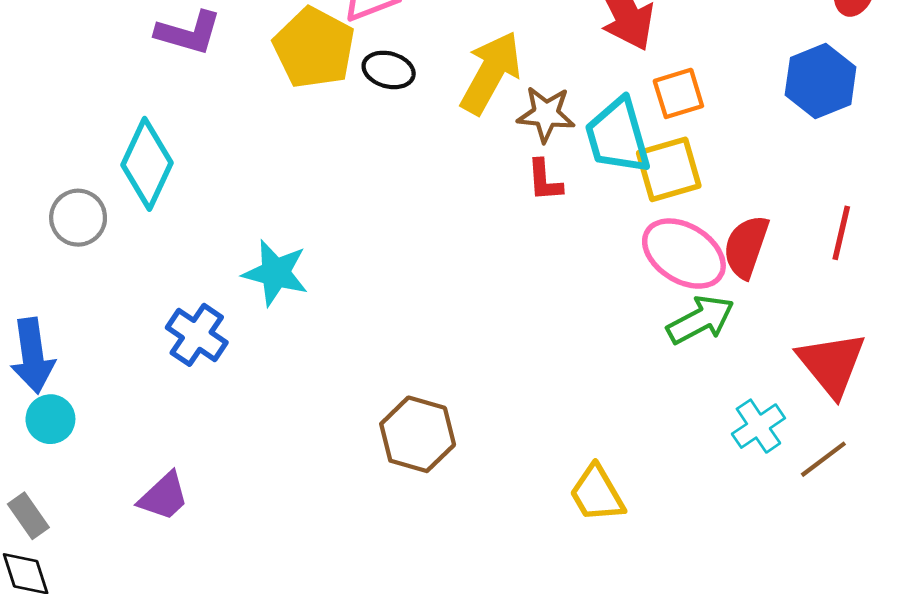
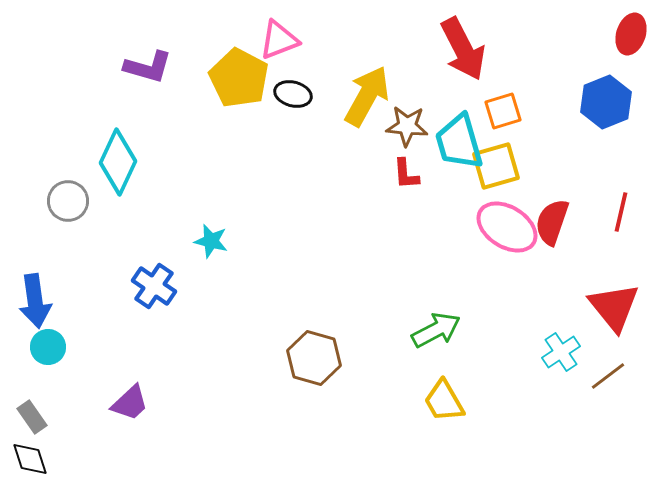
cyan star: (275, 273) -> (211, 241), size x0.7
green arrow: (700, 320) -> (436, 330), moved

